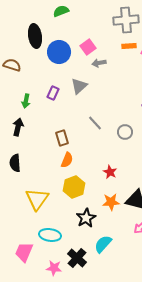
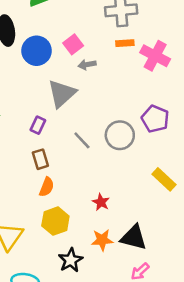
gray triangle: (79, 86) -> (62, 94), size x1.4
purple rectangle: (53, 93) -> (38, 125), moved
gray circle: (125, 132) -> (120, 135), moved, size x1.5

